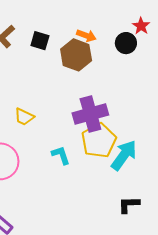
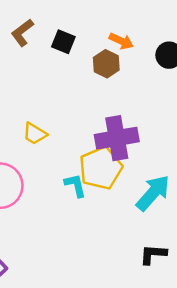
brown hexagon: (76, 55) -> (106, 64), size x0.7
yellow pentagon: (99, 141) -> (101, 168), moved

